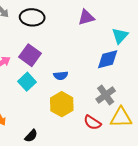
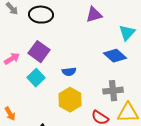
blue diamond: (108, 59) -> (115, 56), turned 55
gray cross: (106, 95) -> (113, 91), turned 30

